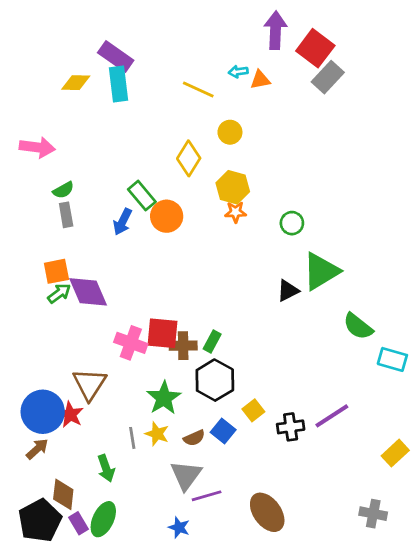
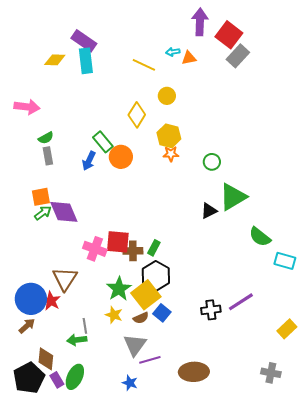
yellow square: (253, 410) -> (146, 295), moved, size x1.8
gray line: (132, 438) -> (85, 326), moved
green arrow: (106, 468) -> (77, 340), turned 102
brown ellipse: (267, 512) -> (194, 372), turned -56

